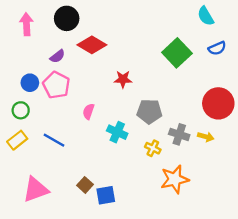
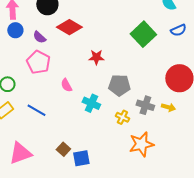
purple semicircle: (57, 56) -> (39, 37), turned 80
blue circle: (30, 83) -> (15, 30), moved
pink semicircle: (88, 111) -> (66, 85), turned -48

